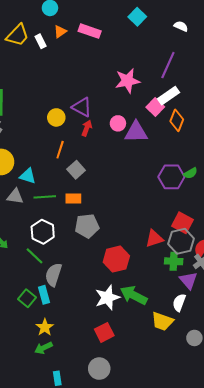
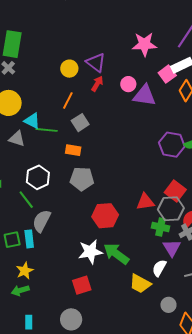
green line: (45, 197) -> (47, 130), moved
green square: (27, 298) -> (12, 240), turned 30

